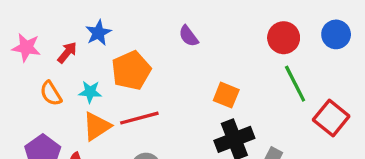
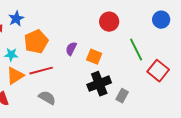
purple semicircle: (189, 36) -> (71, 49), moved, turned 64
red circle: (284, 38) -> (109, 22), moved

